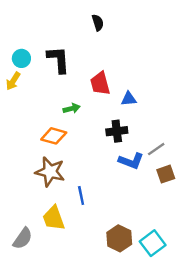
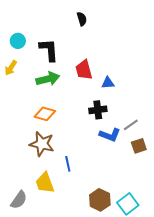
cyan circle: (21, 58) -> (18, 41), moved
green arrow: (72, 108) -> (48, 79), moved, size x1.6

